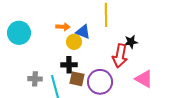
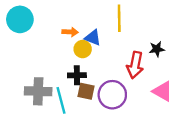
cyan circle: (19, 33) -> (20, 19), moved
black star: (131, 42) -> (157, 49), moved
gray cross: (35, 79) -> (38, 91), size x1.6

